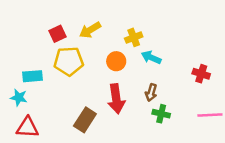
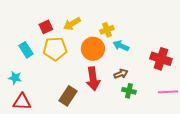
orange circle: (116, 61) -> (93, 49), size x1.5
red cross: (201, 74) -> (161, 59), size x1.5
cyan rectangle: (32, 76) -> (26, 50), moved, turned 63
brown arrow: (151, 92) -> (121, 74), turned -128

